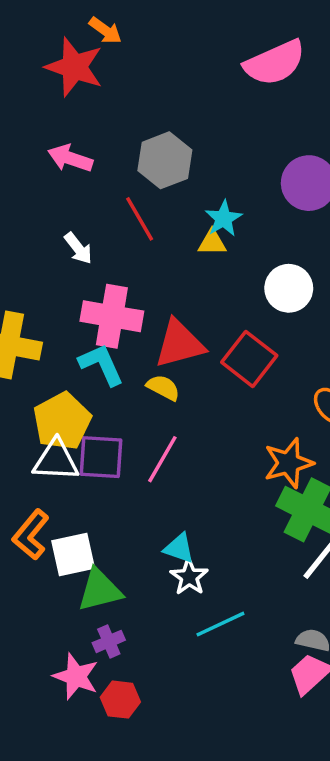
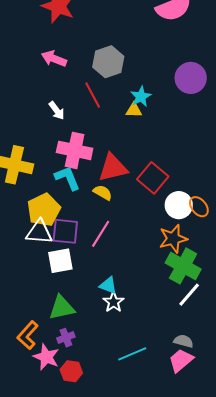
white circle: (289, 288) -> (179, 205), moved
orange L-shape: (31, 535) -> (28, 335), moved
white square: (73, 554) -> (60, 261), moved
cyan line: (220, 624) -> (132, 354), moved

